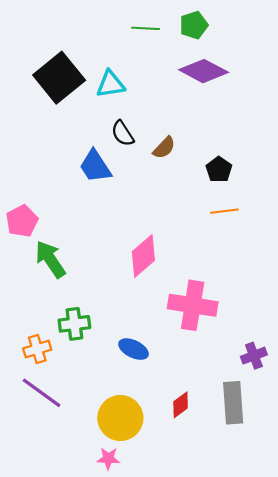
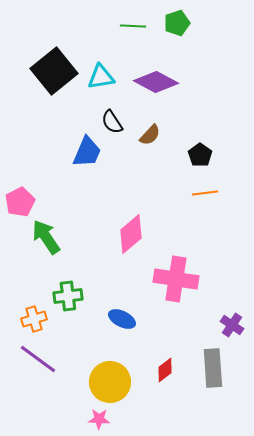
purple diamond: (204, 71) -> (156, 82), moved
blue trapezoid: (95, 166) -> (87, 152), turned -124
purple cross: (254, 356) -> (232, 325), turned -35

